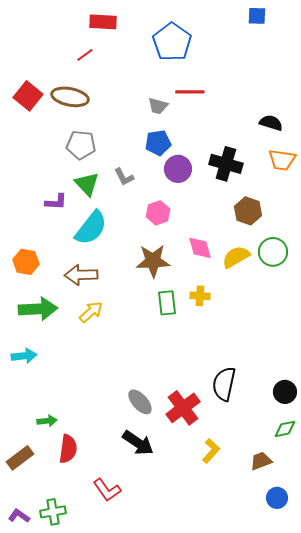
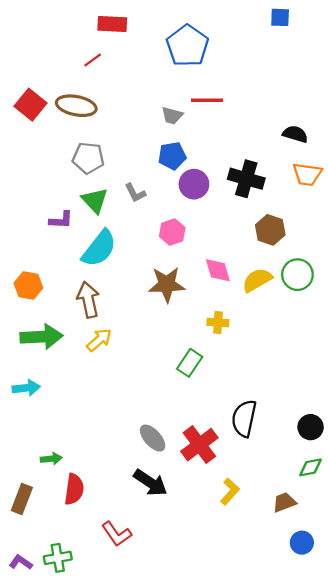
brown arrow: (81, 275) -> (88, 300), turned 80
green rectangle: (167, 303) -> (190, 363), moved, turned 40
brown rectangle: (20, 458) -> (22, 499), turned -32

